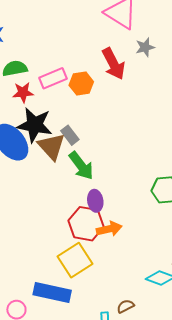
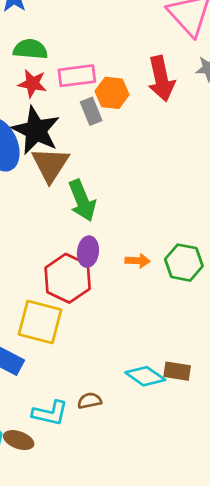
gray rectangle: (70, 135) -> (91, 111), moved
orange arrow: (109, 229) -> (138, 261), moved, size x0.7
yellow square: (75, 260) -> (40, 322), turned 32

